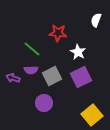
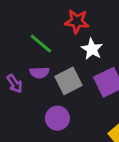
white star: (78, 52) -> (92, 49), moved
purple arrow: (13, 78) -> (15, 84), turned -144

